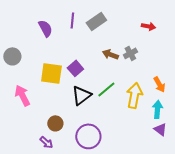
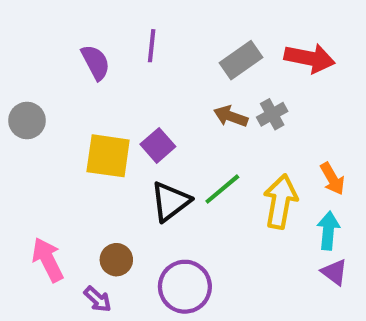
gray rectangle: (96, 21) -> (241, 60), moved
red arrow: (148, 26) -> (310, 58), size x1.6
pink arrow: (22, 95) -> (48, 260), moved

